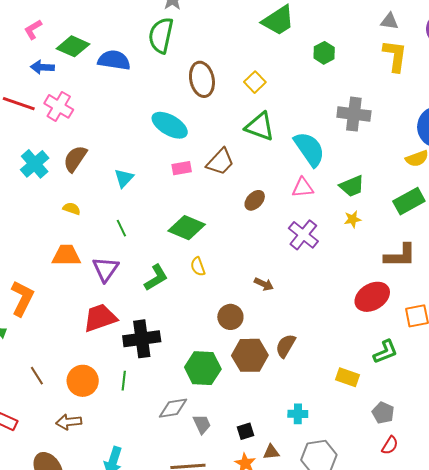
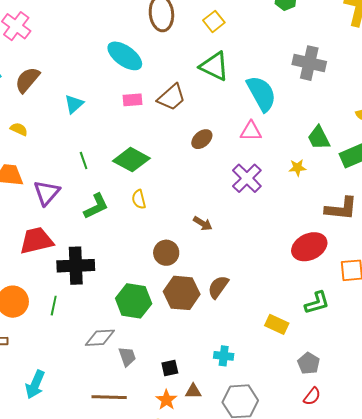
green trapezoid: (352, 186) -> (319, 138), moved, turned 80
green line: (121, 228) -> (84, 160), moved

